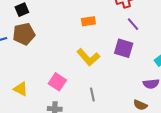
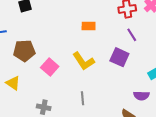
brown pentagon: (24, 34) -> (24, 51), moved
pink square: (57, 82) -> (50, 67), moved

